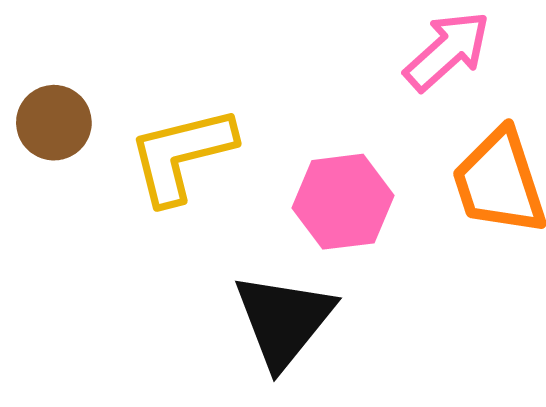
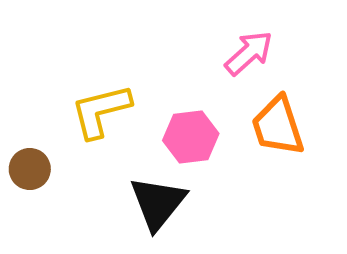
brown circle: (54, 123) -> (30, 169), moved

